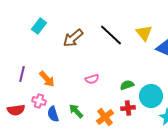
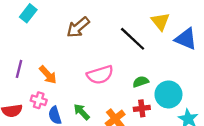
cyan rectangle: (39, 26) -> (28, 13), moved
black line: (111, 35) -> (133, 39), moved
pink semicircle: (92, 79) -> (100, 75), size x1.6

